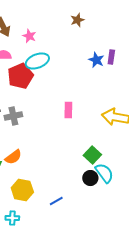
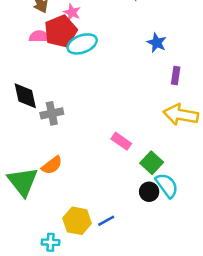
purple rectangle: (111, 57) -> (176, 75), moved
red pentagon: (20, 76) -> (61, 31), moved
pink rectangle: (68, 110) -> (121, 141), moved, turned -56
yellow hexagon: (22, 190) -> (77, 221), moved

